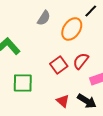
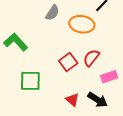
orange ellipse: (72, 29) -> (82, 24), turned 65

